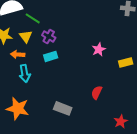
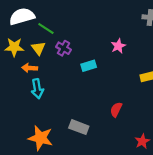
pink star: (99, 49) -> (118, 46), moved
cyan rectangle: (51, 56) -> (89, 66), moved
orange star: (18, 108) -> (41, 138), moved

